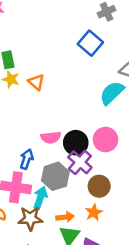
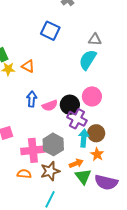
blue square: (90, 43) -> (50, 31), moved
blue arrow: (27, 159) -> (32, 99), moved
gray hexagon: (55, 176) -> (53, 144), moved
cyan arrow: (40, 198) -> (84, 138), moved

